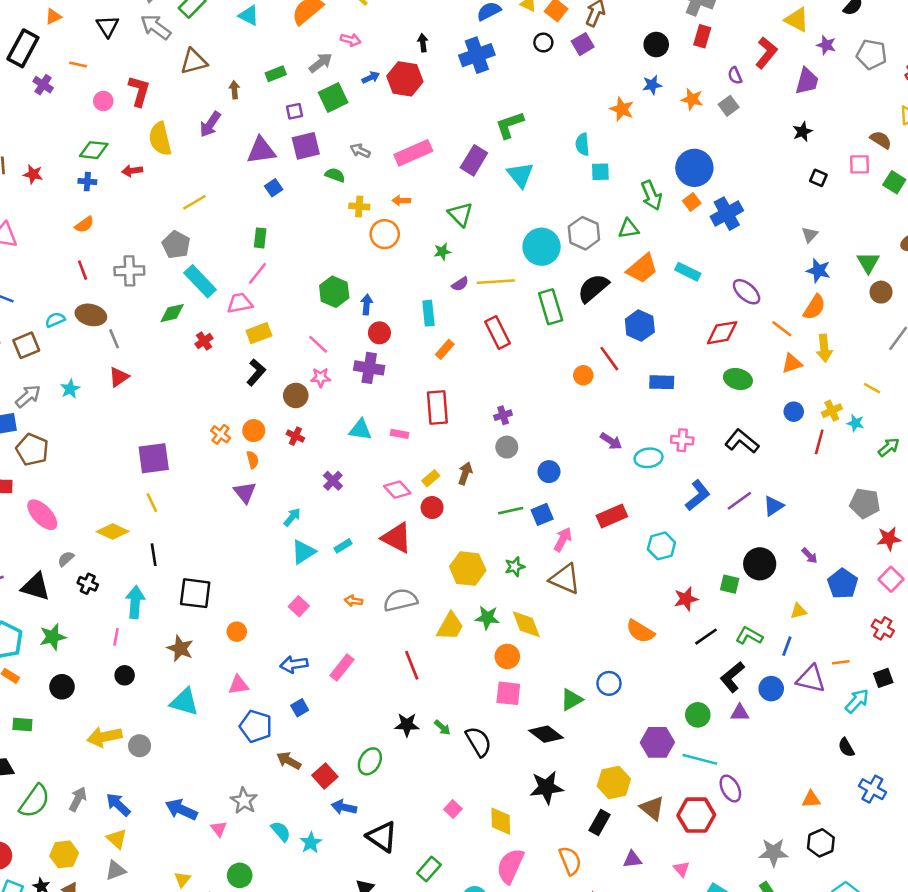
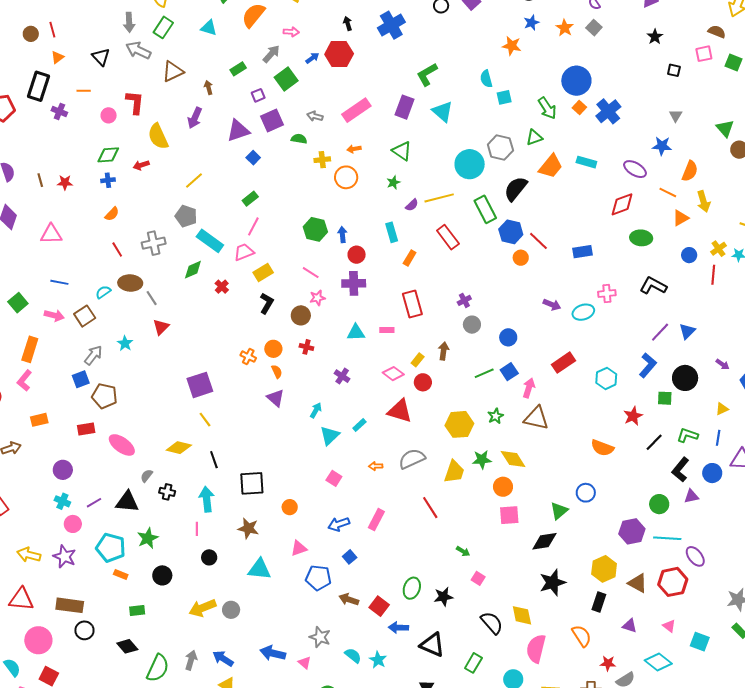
orange star: (692, 99) -> (565, 28), turned 30
green rectangle: (260, 238) -> (250, 199), turned 56
blue star: (818, 271) -> (662, 146), moved
blue hexagon: (640, 326) -> (511, 232), moved
blue L-shape: (698, 495) -> (648, 365), moved
black star: (407, 725) -> (443, 597), moved
black diamond: (546, 734) -> (544, 541), turned -36
black semicircle: (478, 742) -> (492, 623), moved
pink square: (453, 809) -> (478, 578), moved
purple triangle: (632, 859) -> (630, 626), turned 35

